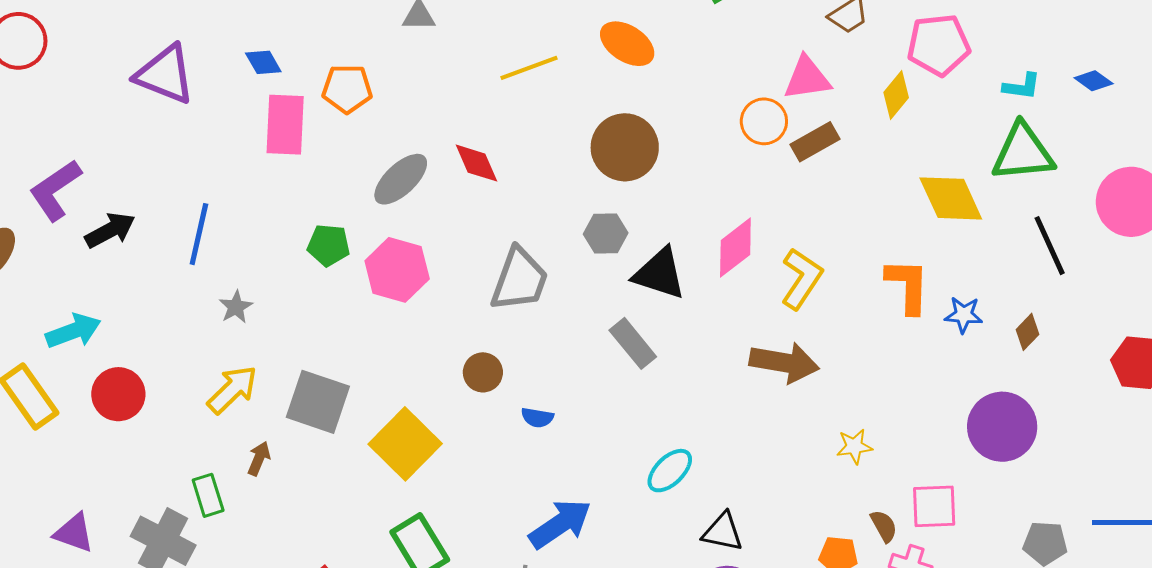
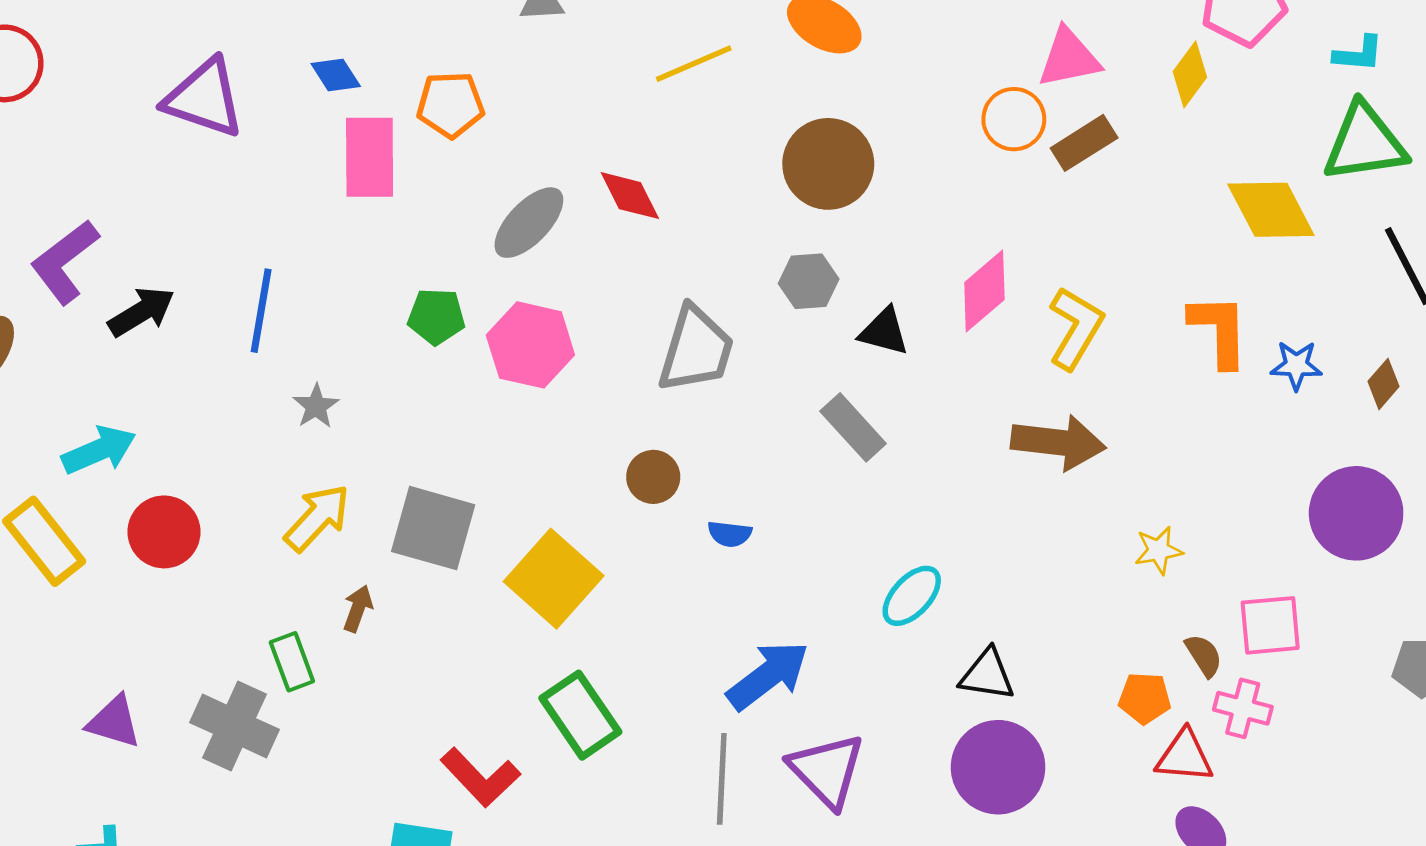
black triangle: (660, 274) -> (884, 332), size x0.7

